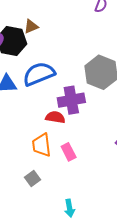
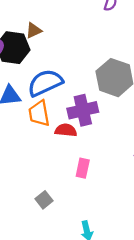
orange trapezoid: (42, 145) -> (39, 113), moved
pink rectangle: (69, 152) -> (83, 168), turned 42

